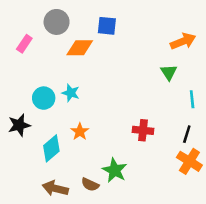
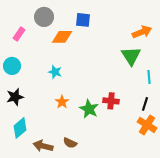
green triangle: (169, 72) -> (131, 56), size x1.5
cyan circle: (44, 98) -> (12, 66), moved
cyan diamond: (51, 148) -> (20, 128), moved
green star: (115, 170) -> (89, 109), moved

